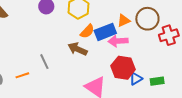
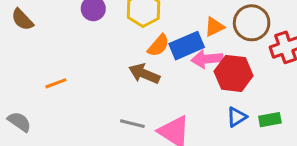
gray line: (44, 62) -> (132, 124), moved, turned -49
red hexagon: (123, 68) -> (234, 73), moved
orange line: (22, 75) -> (56, 83), moved

